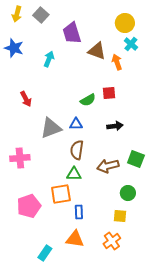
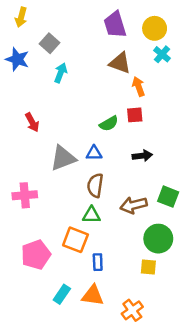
gray square: (41, 15) -> (49, 43), moved
purple trapezoid: (72, 33) -> (115, 25), moved
orange arrow: (117, 62) -> (138, 86), moved
green circle: (128, 193) -> (158, 239), size x1.5
orange square: (61, 194) -> (75, 240), turned 30
orange cross: (112, 241) -> (132, 310), moved
cyan rectangle: (45, 253) -> (62, 294), moved

